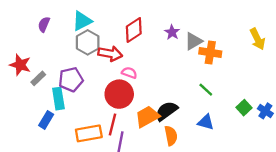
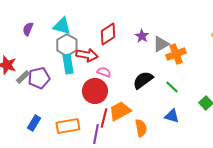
cyan triangle: (82, 21) -> (62, 26), turned 42
orange cross: (210, 52) -> (176, 54), turned -30
purple pentagon: (71, 79) -> (39, 78), moved
cyan rectangle: (58, 99) -> (68, 64), moved
black semicircle: (166, 111) -> (143, 80), moved
blue rectangle: (46, 120) -> (34, 123), moved
red line: (112, 124) -> (104, 118), moved

